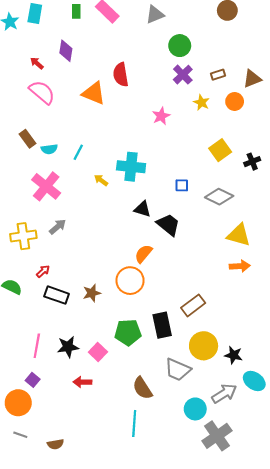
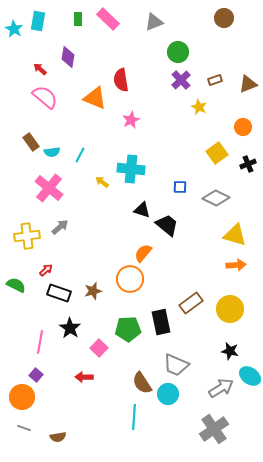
orange circle: (235, 101) -> (243, 127), moved
pink star: (161, 116) -> (131, 120), moved
yellow circle: (204, 346) -> (230, 309), moved
black star: (68, 347) -> (70, 328), moved, turned -30
cyan circle: (195, 409) -> (168, 394), moved

